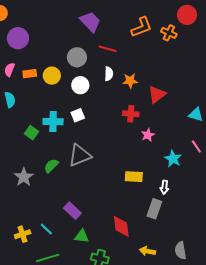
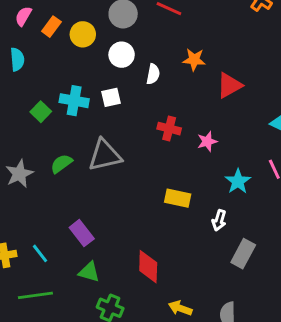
orange rectangle: (30, 74) -> (51, 27), turned -56
white semicircle: (109, 74) -> (153, 74), moved
red cross: (131, 114) -> (169, 129), moved
gray rectangle: (154, 209) -> (243, 254), moved

